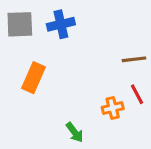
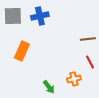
orange cross: (113, 108) -> (74, 79), moved

